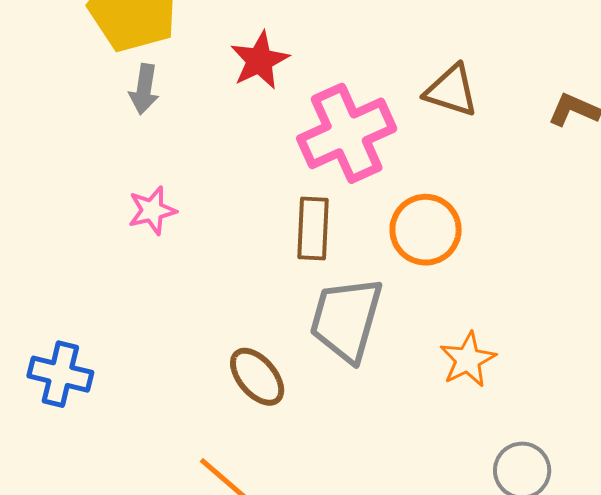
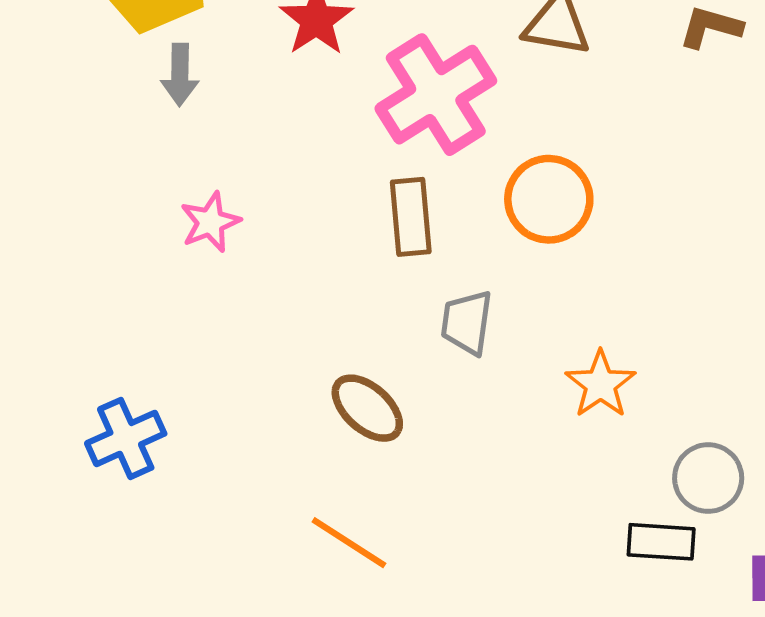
gray trapezoid: (346, 319) -> (467, 323), size x0.6
orange star: (468, 360) -> (601, 384), moved
blue cross: (60, 374) -> (126, 438), turned -30

